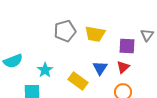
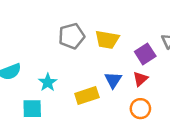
purple square: (127, 46) -> (145, 54), turned -36
yellow rectangle: (78, 81) -> (87, 96), turned -54

